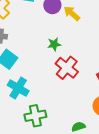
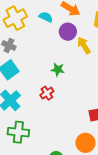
red cross: (67, 68) -> (47, 93), moved, size x0.6

